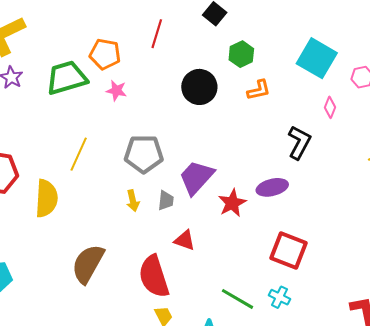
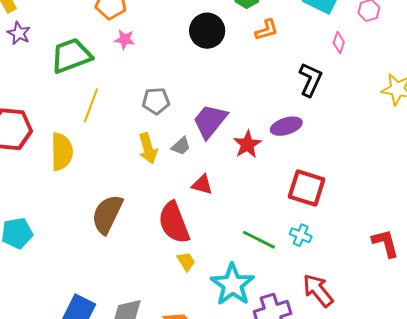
green trapezoid: (66, 78) -> (71, 56), moved
gray pentagon: (144, 154) -> (156, 101), size x0.7
gray trapezoid: (166, 200) -> (181, 146), turned 45
yellow arrow: (133, 201) -> (148, 148), size x1.4

